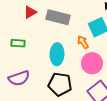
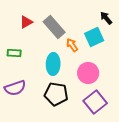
gray rectangle: (58, 17) -> (54, 27), turned 35
orange arrow: (83, 42) -> (72, 45), moved

